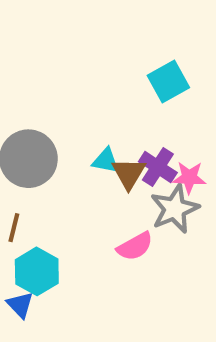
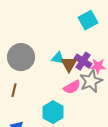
pink semicircle: (135, 246) -> (72, 87), moved
cyan hexagon: (37, 271) -> (53, 112), moved

